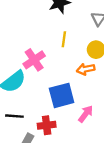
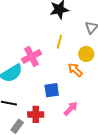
orange arrow: (86, 69) -> (75, 70), turned 49
blue square: (62, 95) -> (52, 90), size x0.7

